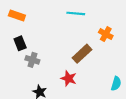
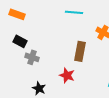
black rectangle: (20, 43) -> (20, 41), turned -40
brown rectangle: (82, 54) -> (80, 51), turned -36

